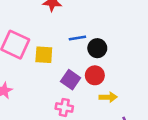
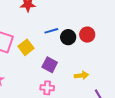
yellow square: (44, 55) -> (26, 47), turned -35
red circle: (95, 75) -> (87, 35), moved

